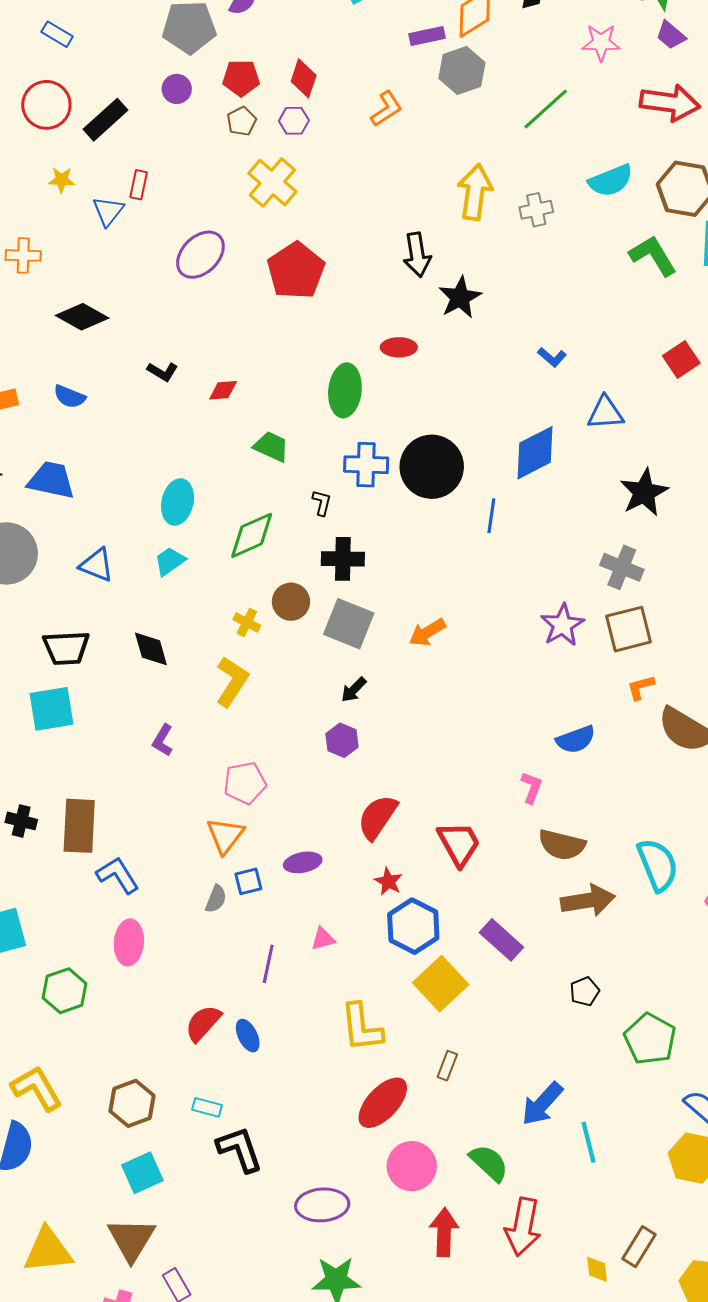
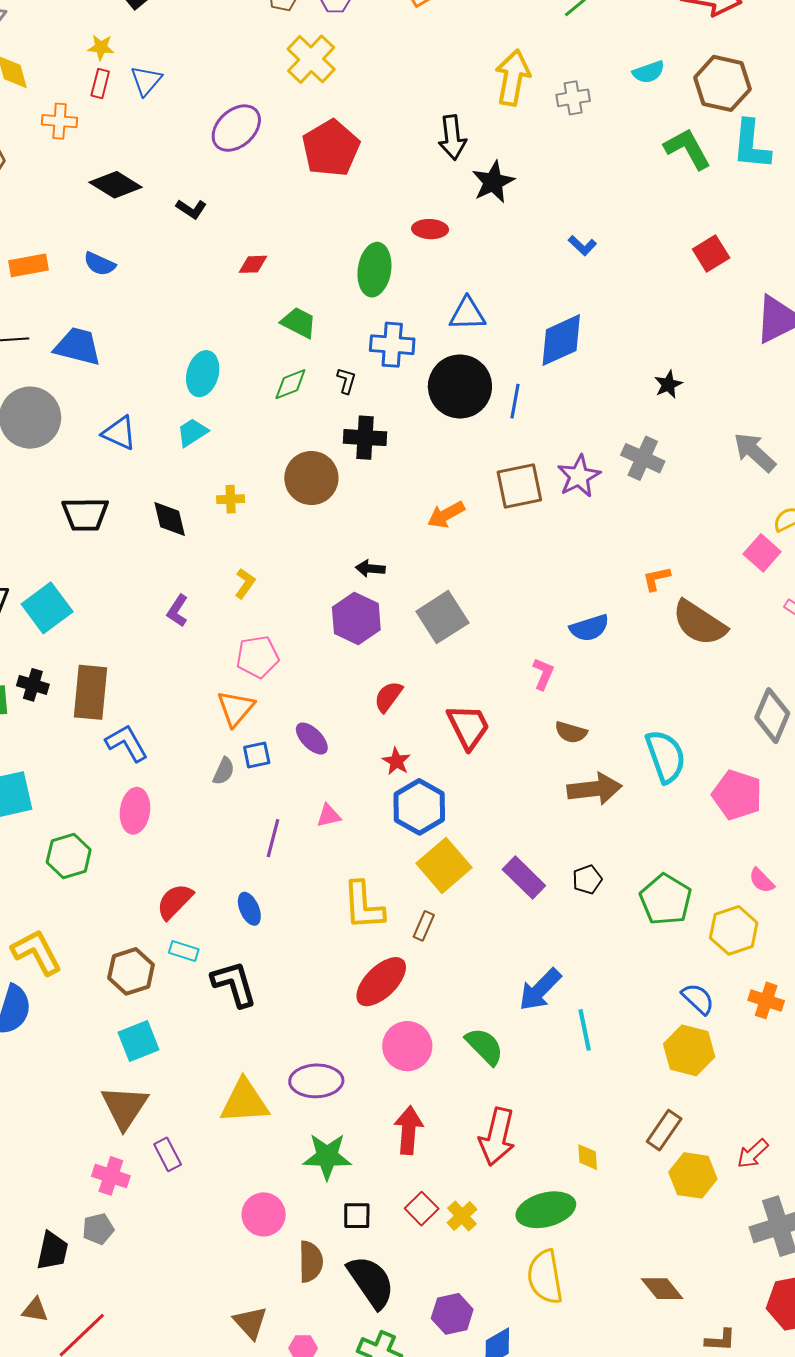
cyan semicircle: (611, 181) -> (649, 72), size x0.7
red rectangle: (139, 185) -> (100, 84), moved
black L-shape: (163, 372) -> (191, 209), moved
blue triangle: (605, 413) -> (467, 314), moved
black circle: (432, 467) -> (460, 387), moved
black star: (644, 492) -> (668, 384), size x0.6
green diamond: (252, 535) -> (290, 384), moved, size x0.7
brown circle: (291, 602) -> (311, 478), size x1.4
yellow cross: (247, 623) -> (231, 499), moved, turned -32
gray square: (349, 624) -> (442, 617), moved, turned 33
purple star: (563, 625) -> (579, 476), moved
brown square: (628, 629) -> (519, 486), moved
yellow L-shape: (232, 682) -> (245, 583), moved, size x0.6
black arrow: (354, 690) -> (370, 569), turned 48
cyan square: (52, 709) -> (47, 608), moved, turned -30
purple hexagon: (342, 740) -> (356, 618), size x1.5
red semicircle: (377, 817) -> (388, 697), size x0.7
brown semicircle: (562, 845) -> (571, 732), size x0.7
purple ellipse: (303, 862) -> (312, 739), turned 54
purple rectangle: (501, 940) -> (524, 877), moved
red semicircle: (203, 1023) -> (175, 901), moved
green pentagon: (650, 1039) -> (666, 900), moved
brown rectangle: (447, 1066) -> (424, 926), moved
cyan rectangle: (207, 1107) -> (184, 951), moved
black L-shape: (240, 1149) -> (234, 984), moved
red arrow: (523, 1227) -> (497, 1137), moved
red arrow: (444, 1232) -> (409, 1130), moved
brown rectangle: (639, 1247) -> (664, 1130), moved
yellow triangle: (48, 1250) -> (244, 1101), moved

